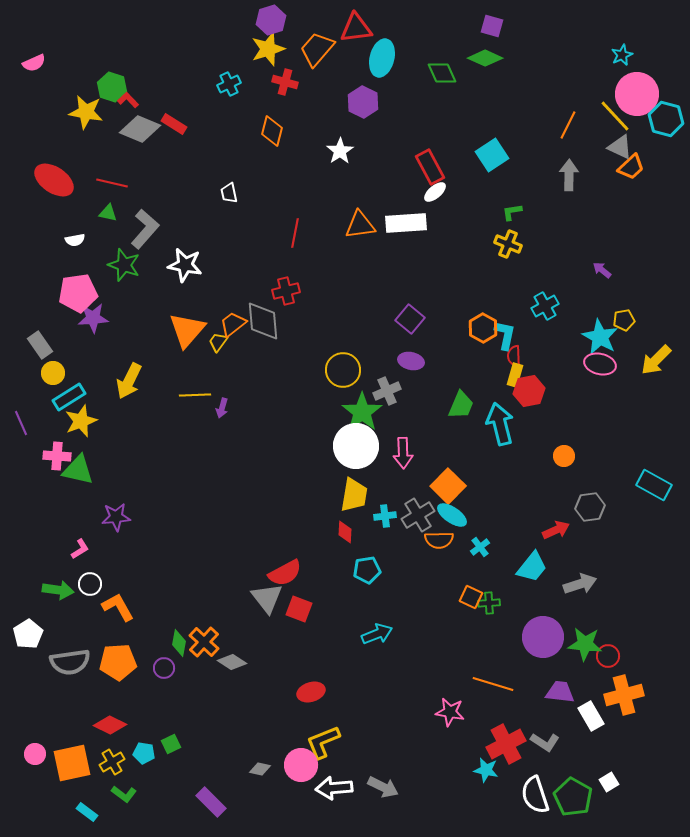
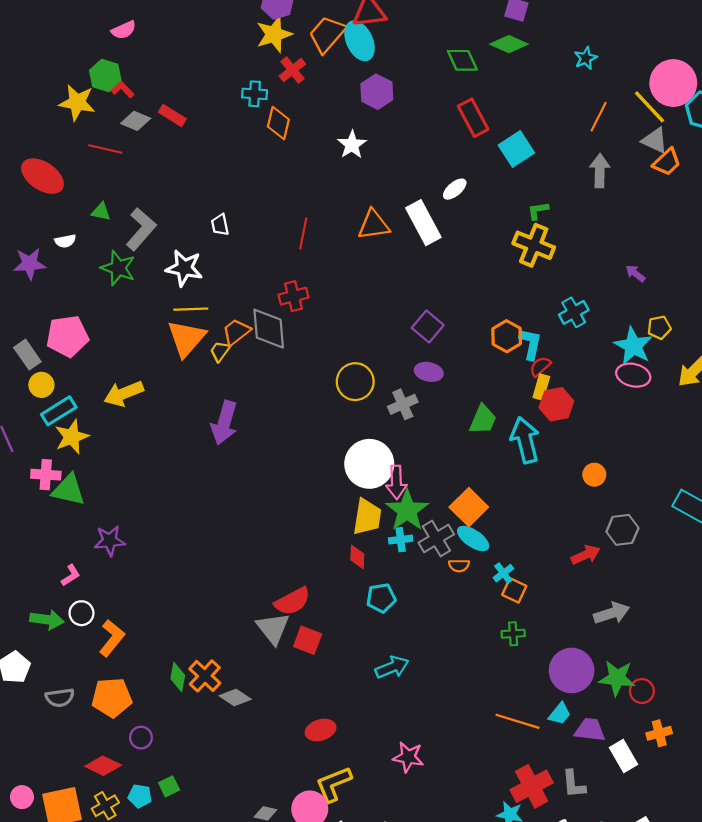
cyan star: (622, 55) -> (586, 58), moved
cyan ellipse: (382, 58) -> (360, 41), moved, turned -39
pink semicircle: (34, 63) -> (124, 30), moved
red cross: (285, 82) -> (292, 70), turned 35
cyan cross: (229, 84) -> (255, 94), moved, turned 30
gray diamond: (140, 129) -> (136, 121), size x0.7
red rectangle: (430, 167) -> (473, 118), moved
red line: (112, 183) -> (105, 149), moved
white trapezoid: (229, 193) -> (220, 225), moved
white rectangle: (406, 223) -> (423, 223), turned 66
yellow cross: (508, 244) -> (534, 245), size x1.4
pink pentagon: (78, 293) -> (67, 336), moved
purple star: (93, 318) -> (30, 264), moved
red semicircle: (514, 356) -> (540, 366), turned 50
yellow arrow: (129, 381) -> (124, 394), turned 42
yellow line: (195, 395) -> (191, 309), moved
purple arrow: (222, 408) -> (224, 423), size x2.0
green star: (362, 412) -> (407, 510), moved
pink arrow: (403, 453) -> (396, 482), moved
orange semicircle: (439, 540) -> (459, 566), size x0.7
cyan trapezoid: (532, 567) -> (560, 714), moved, size x0.7
orange square: (471, 597) -> (514, 590), moved
orange L-shape: (118, 607) -> (112, 638), turned 68
gray semicircle: (70, 662) -> (60, 698), size x0.7
purple circle: (164, 668) -> (141, 738), moved
orange cross: (624, 695) -> (659, 733), size x0.6
pink star: (450, 712) -> (408, 757), moved
gray L-shape: (545, 742) -> (574, 784), turned 52

